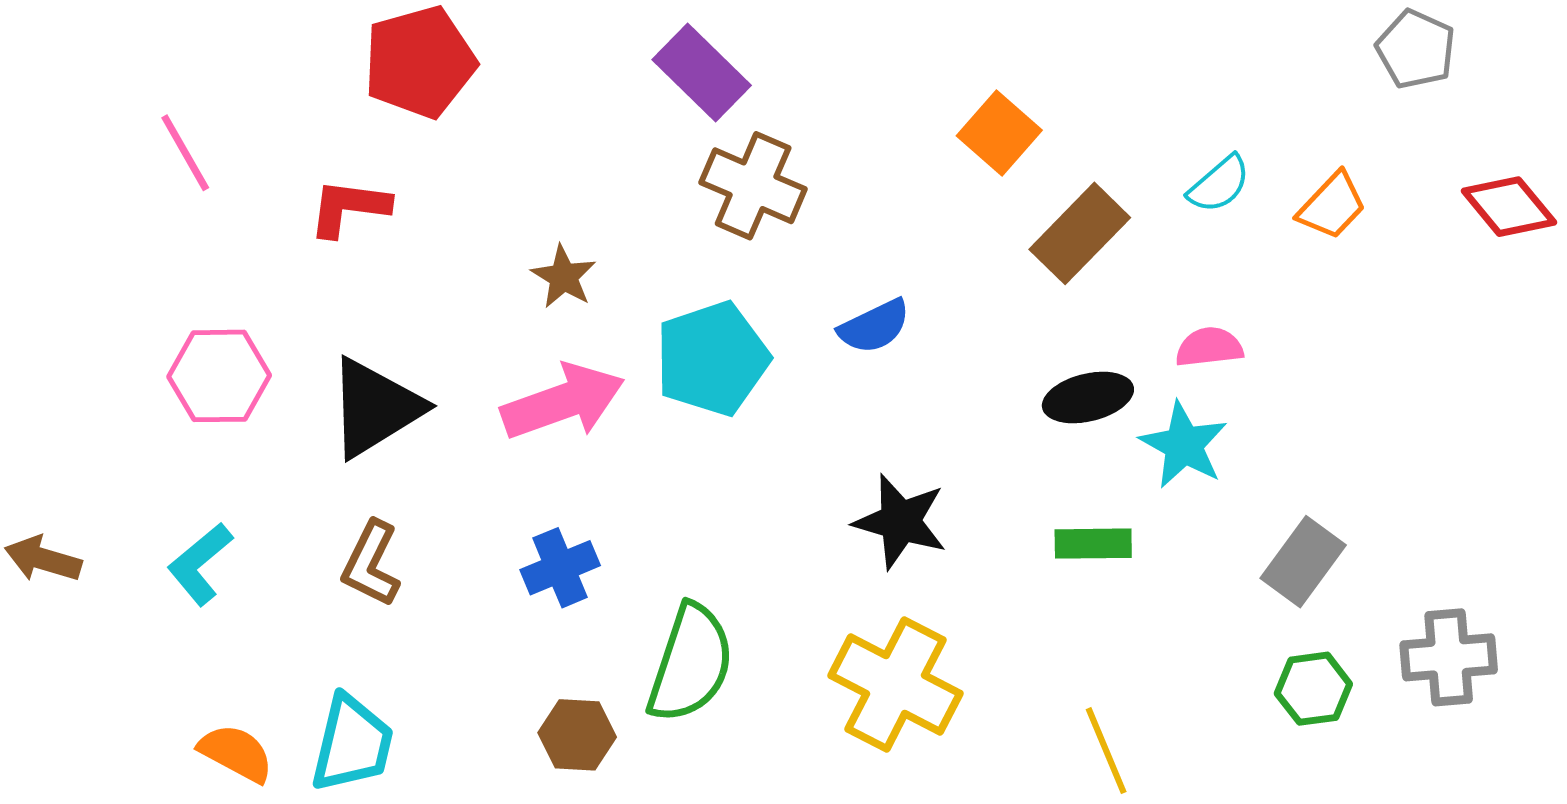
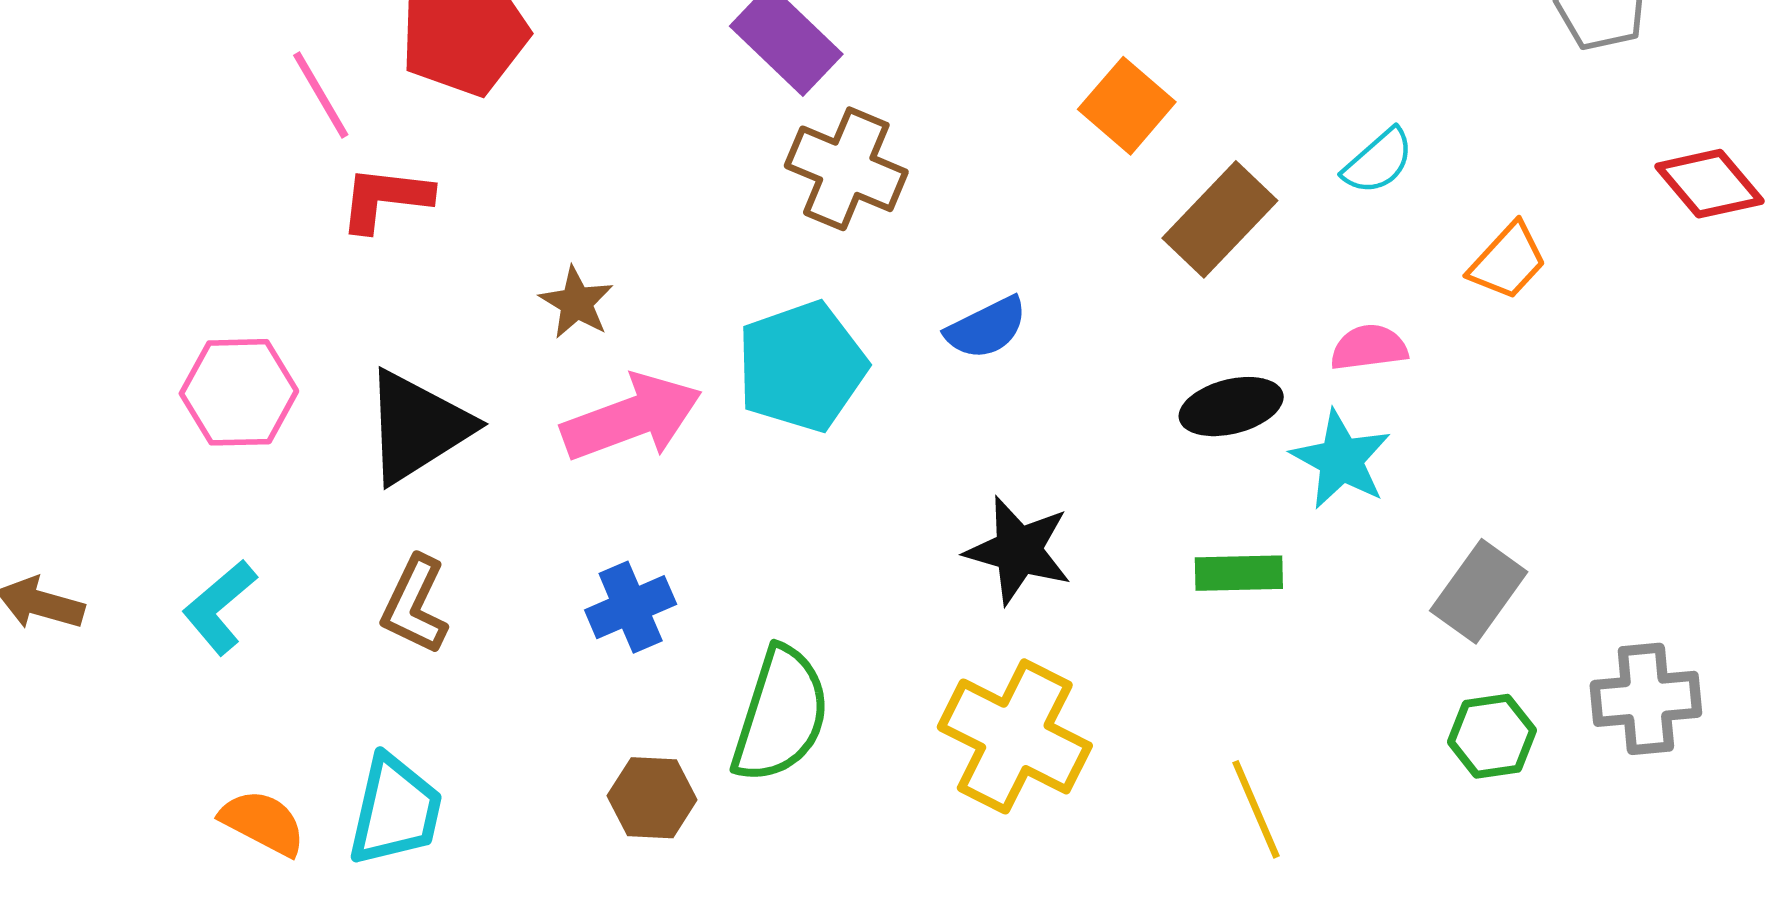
pink line: (185, 153) -> (321, 95), moved
orange trapezoid: (1332, 206) -> (1508, 261), moved
brown star: (564, 277) -> (576, 303), moved

